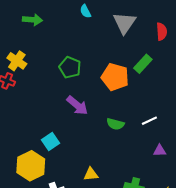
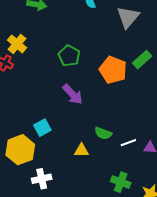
white line: (149, 121) -> (128, 143), moved
green semicircle: (115, 124) -> (103, 133), moved
yellow triangle: (91, 174) -> (81, 150), moved

